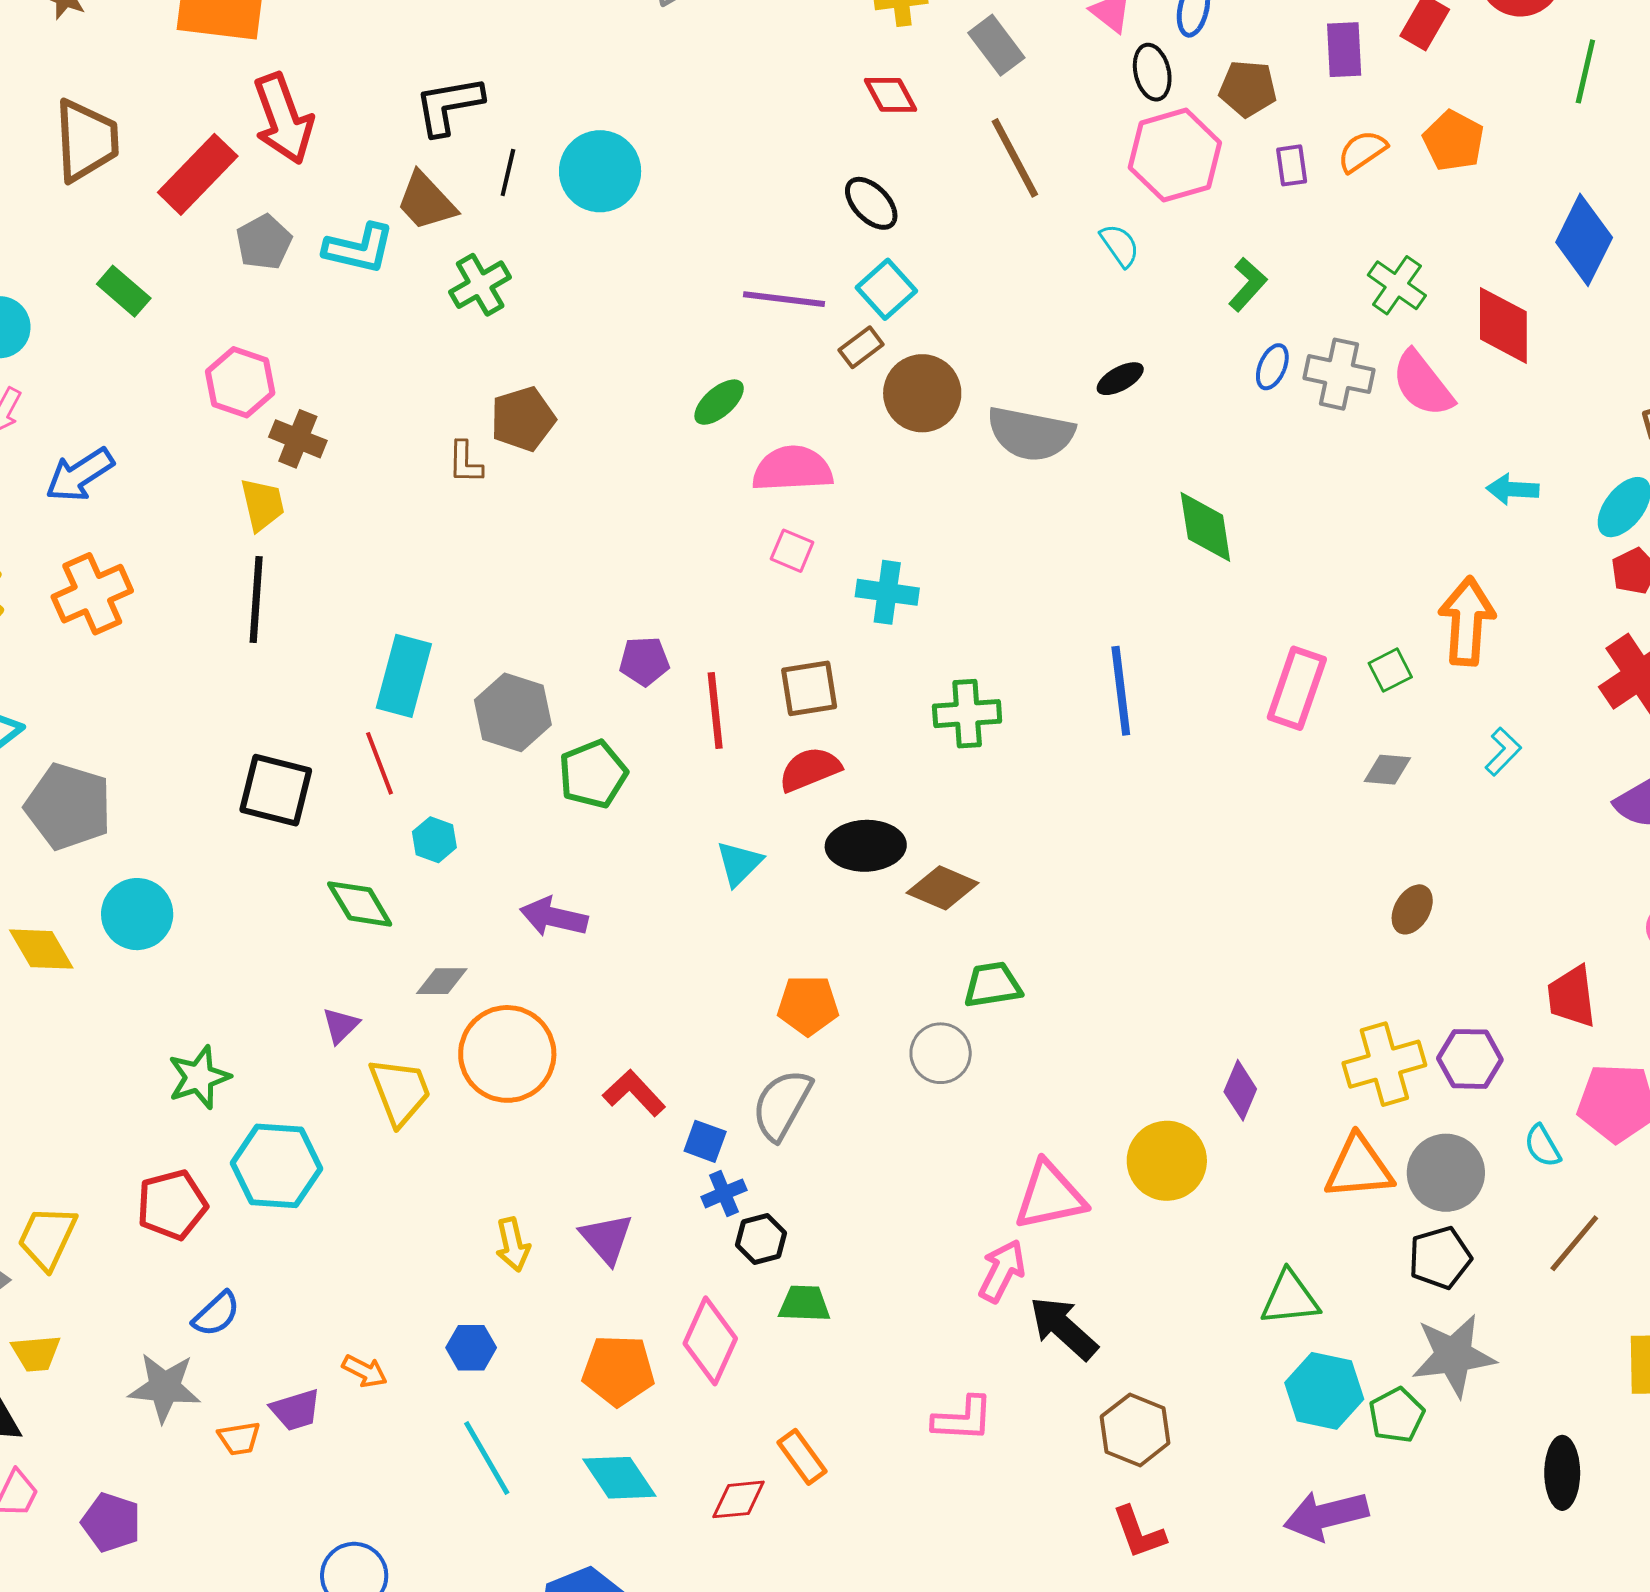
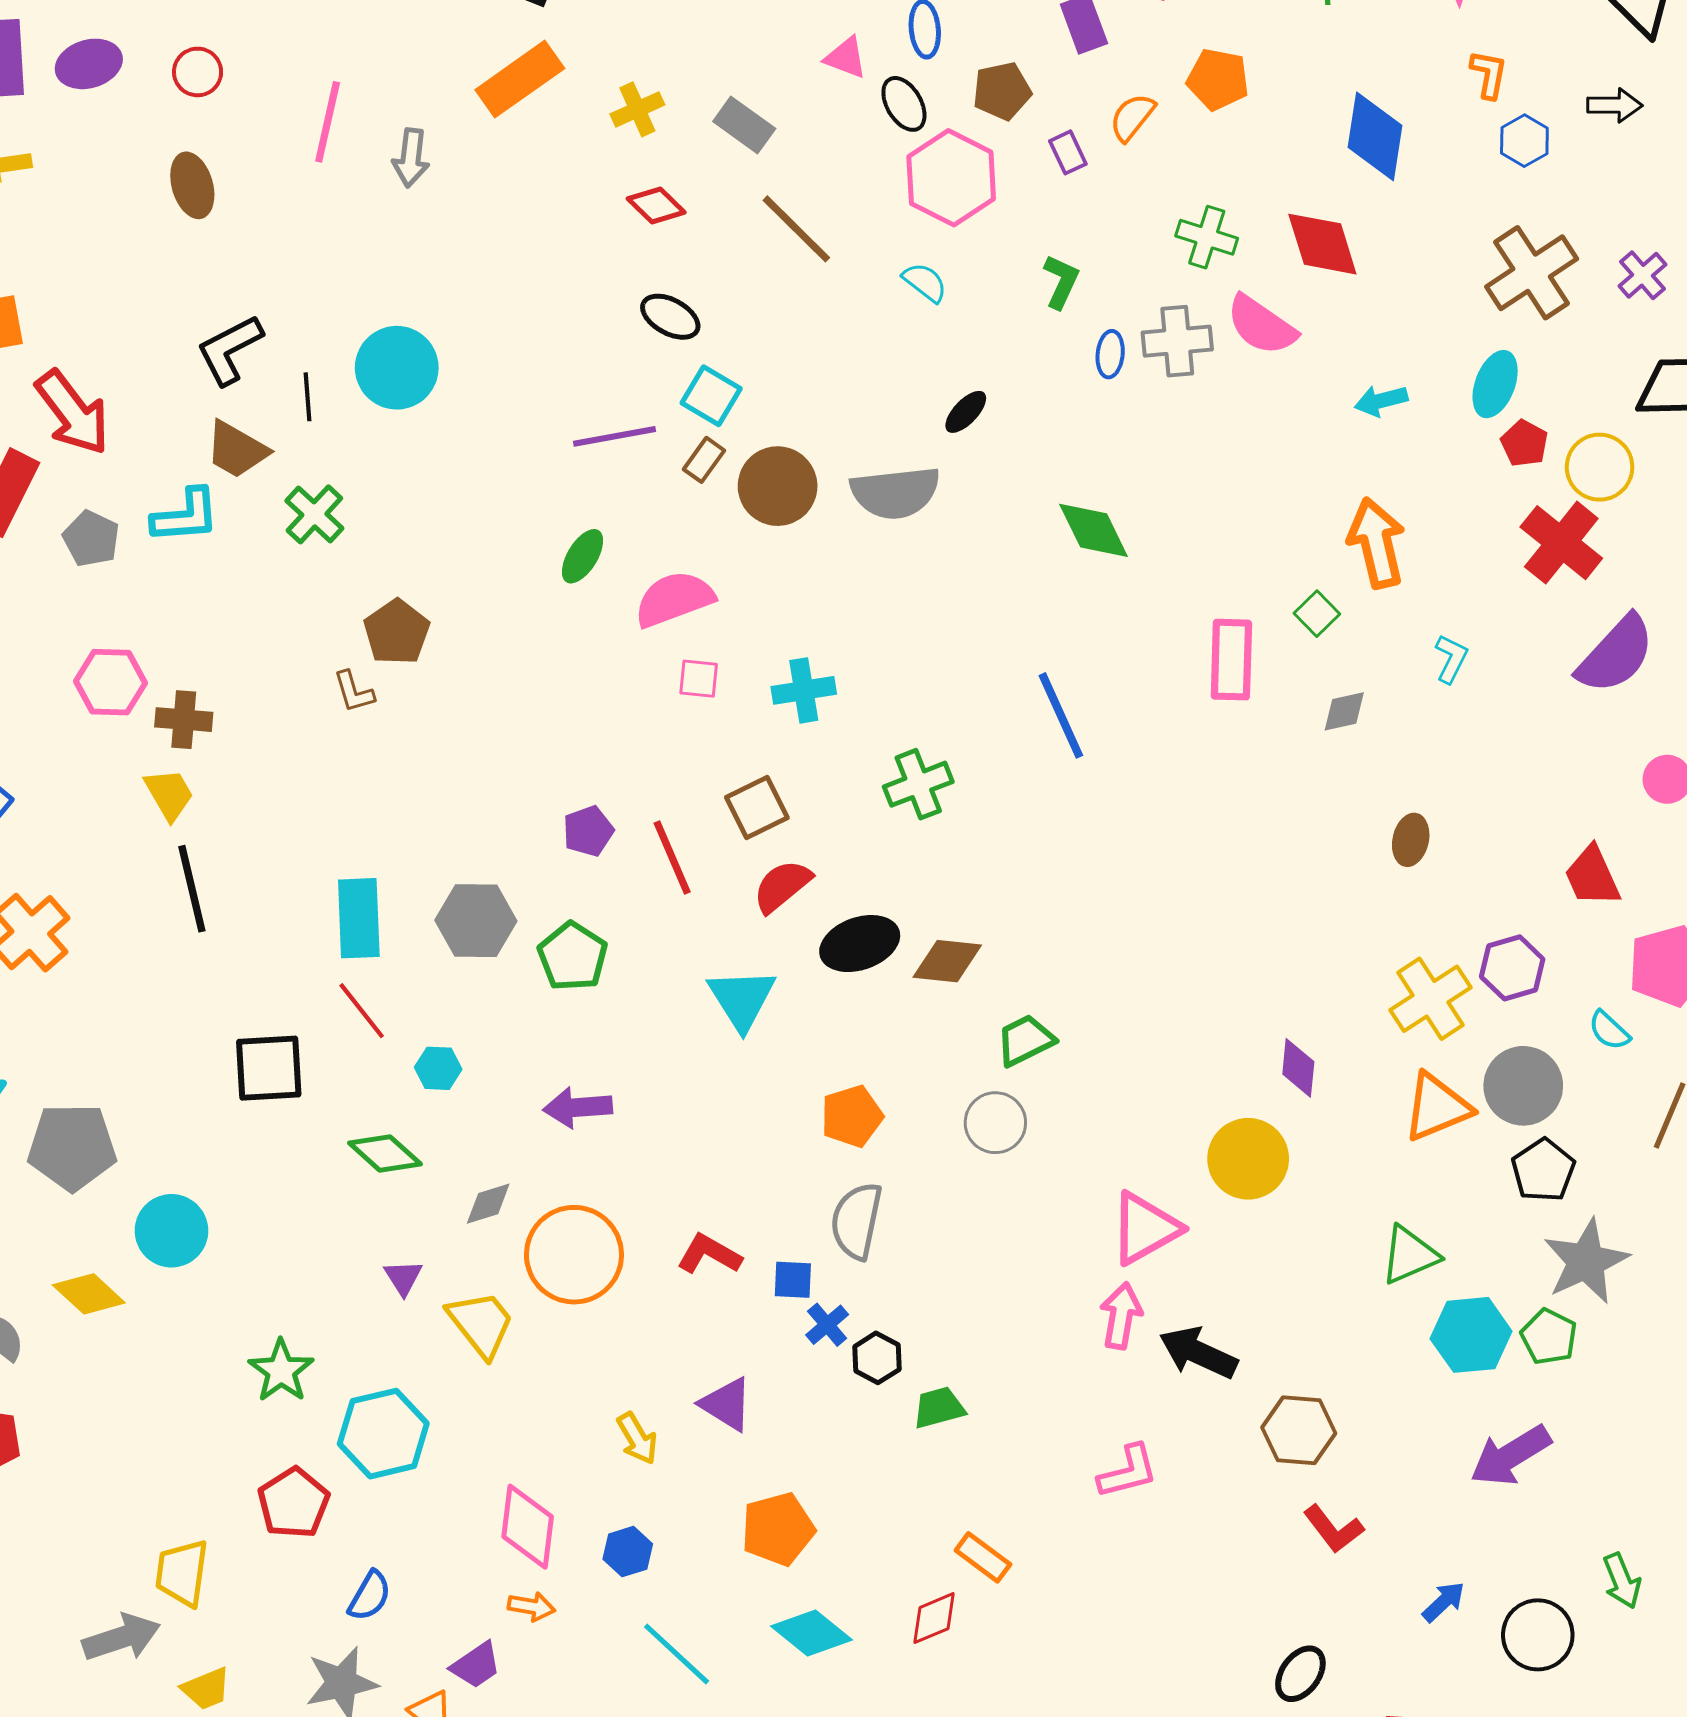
cyan triangle: (739, 863) -> (742, 999), size x1.4
pink diamond: (710, 1341) -> (528, 1527), moved

